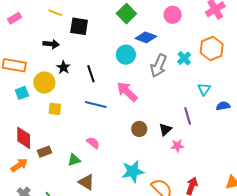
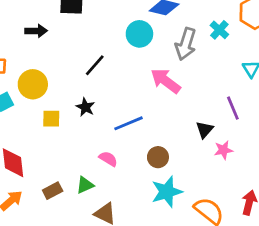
black star: (63, 67) -> (85, 107), moved
black line: (91, 74) -> (95, 65), turned 66
pink arrow: (127, 92) -> (166, 81), moved
blue line: (96, 105) -> (128, 123), moved, turned -30
brown circle: (139, 129) -> (158, 157), moved
brown rectangle: (44, 152) -> (53, 191), moved

